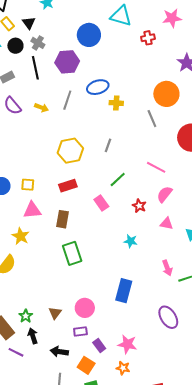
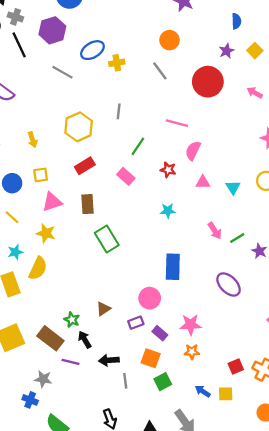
orange circle: (166, 94) -> (170, 40), size x0.7
gray line: (67, 100) -> (62, 72), turned -66
yellow arrow: (41, 108) -> (33, 140), moved, turned 64
pink circle: (85, 308) -> (150, 298), moved
brown triangle: (55, 313) -> (103, 309), turned 32
black arrow: (59, 352) -> (109, 360), moved

